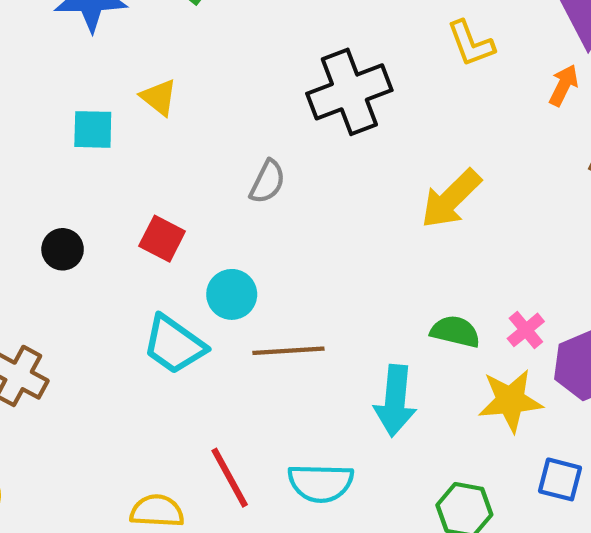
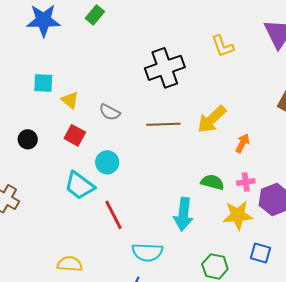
orange arrow: (564, 85) -> (243, 143), moved
yellow triangle: (159, 97) -> (70, 100), moved
gray semicircle: (267, 182) -> (110, 112), moved, turned 90
pink cross: (526, 330) -> (246, 182), turned 30
brown line: (288, 351) -> (163, 124), moved
red line: (230, 478) -> (113, 215), moved

